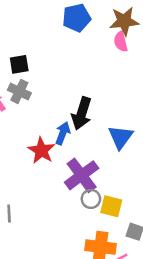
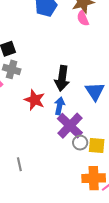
blue arrow: (63, 133) -> (59, 106), moved
red star: (41, 150) -> (35, 100), moved

